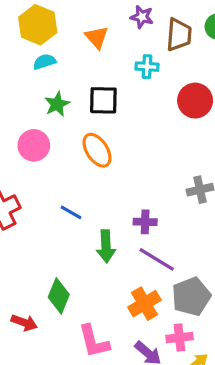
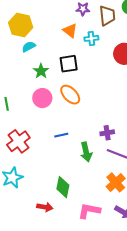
orange triangle: (97, 37) -> (70, 31), moved
pink circle: (34, 145) -> (42, 98), moved
blue line: (71, 212) -> (61, 135), turned -32
pink L-shape: (94, 341) -> (89, 211), turned 125

